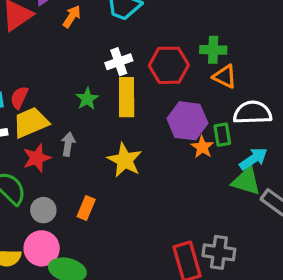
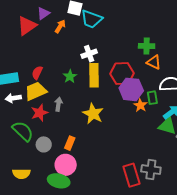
red hexagon: (169, 65) -> (122, 74), moved
red semicircle: (19, 97) -> (37, 73), moved
pink circle: (42, 248) -> (66, 165), moved

